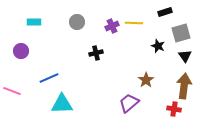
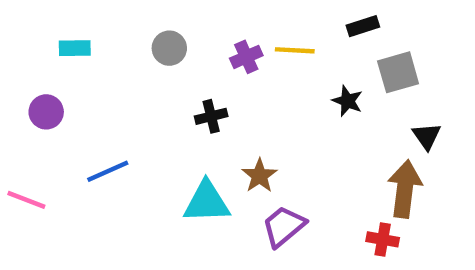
black triangle: (185, 56) -> (427, 136), moved
brown star: (146, 80) -> (259, 176), moved
cyan triangle: (62, 104) -> (207, 202), moved

